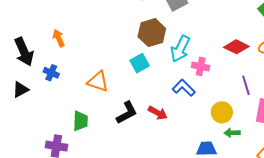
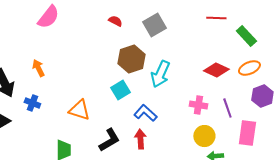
pink cross: (201, 66) -> (198, 105), moved
blue L-shape: (184, 88) -> (145, 113), moved
red arrow: (158, 113) -> (140, 139), turned -120

